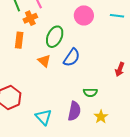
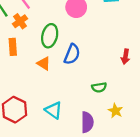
purple semicircle: (74, 111) -> (87, 122), moved
cyan triangle: (44, 117) -> (54, 110), moved

